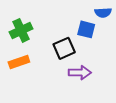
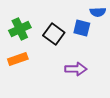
black square: (64, 48) -> (54, 34), moved, turned -30

